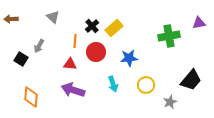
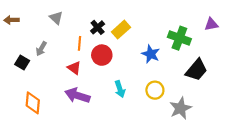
green cross: (169, 36) -> (179, 38), turned 30
blue star: (129, 58) -> (151, 54), moved, turned 30
red triangle: (70, 64) -> (74, 68), turned 32
black trapezoid: (191, 80) -> (196, 70), moved
gray star: (170, 102) -> (180, 108), size x1.5

